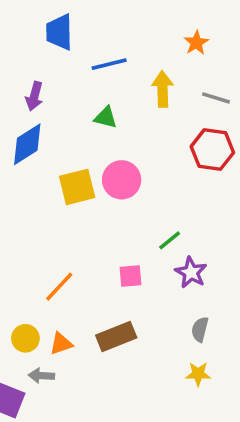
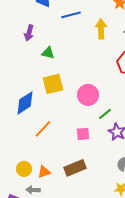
green triangle: (106, 118) -> (48, 53), moved
blue diamond: (27, 144) -> (25, 103), moved
pink circle: (122, 180) -> (88, 95), moved
orange line: (59, 287) -> (43, 129), moved

